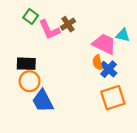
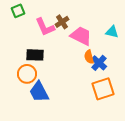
green square: (31, 16) -> (18, 11), moved, turned 32
pink trapezoid: (104, 44) -> (81, 36), moved
black rectangle: (26, 64) -> (35, 55), moved

